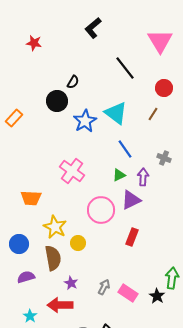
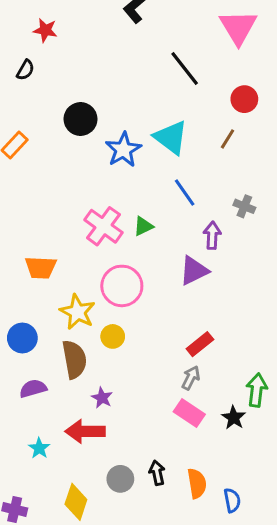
black semicircle: (73, 82) -> (25, 70), moved
green triangle: (119, 175) -> (143, 226), moved
pink circle: (101, 210) -> (122, 286), moved
red rectangle: (132, 237) -> (200, 344), moved, turned 30
gray arrow: (104, 287) -> (191, 378), moved

